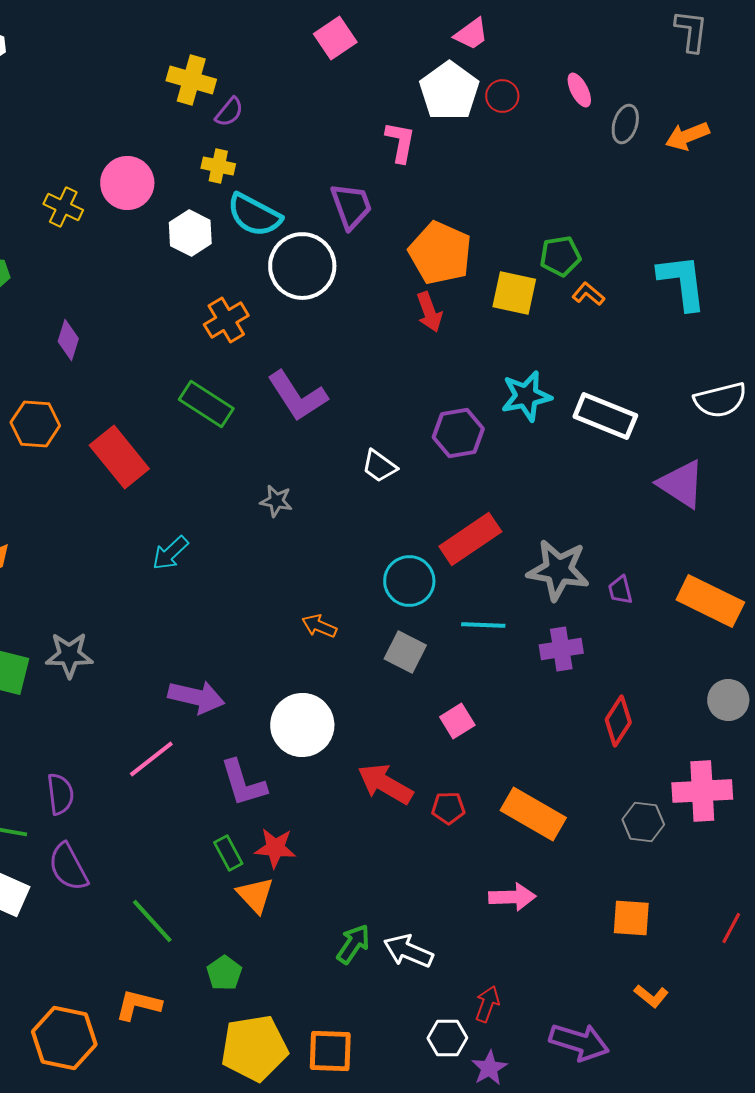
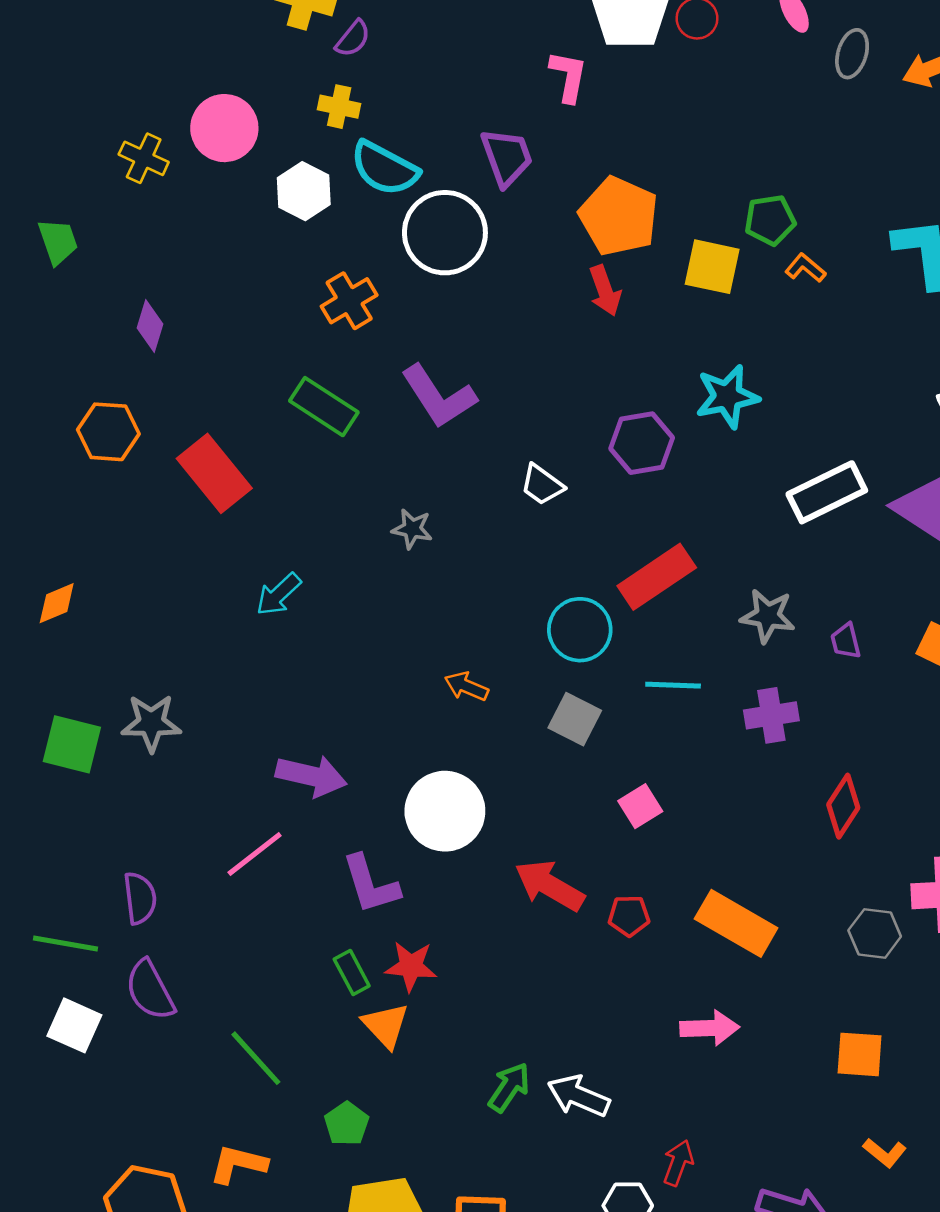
white rectangle: (605, 416) -> (827, 492), moved, turned -48
gray star: (558, 570) -> (768, 616), size x0.7

